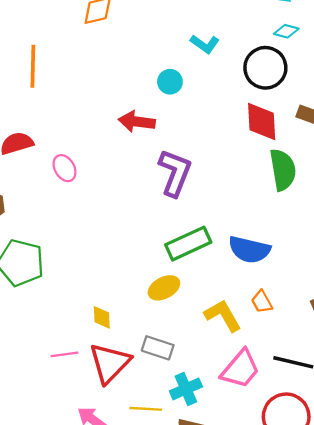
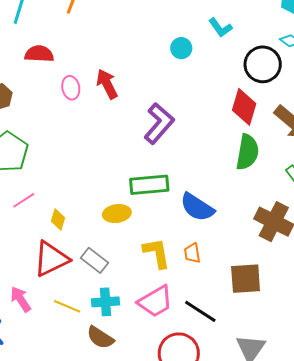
red arrow: (137, 122) -> (107, 84), moved, turned 36
pink line: (65, 354) -> (24, 200), moved, turned -45

